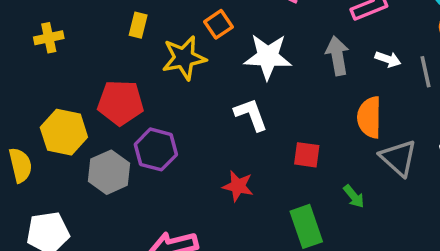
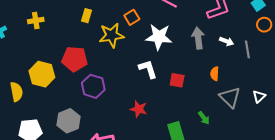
orange semicircle: (369, 117) -> (215, 74), size x0.6
red square: (307, 155) -> (177, 80), moved
gray hexagon: (109, 172) -> (68, 121), moved

